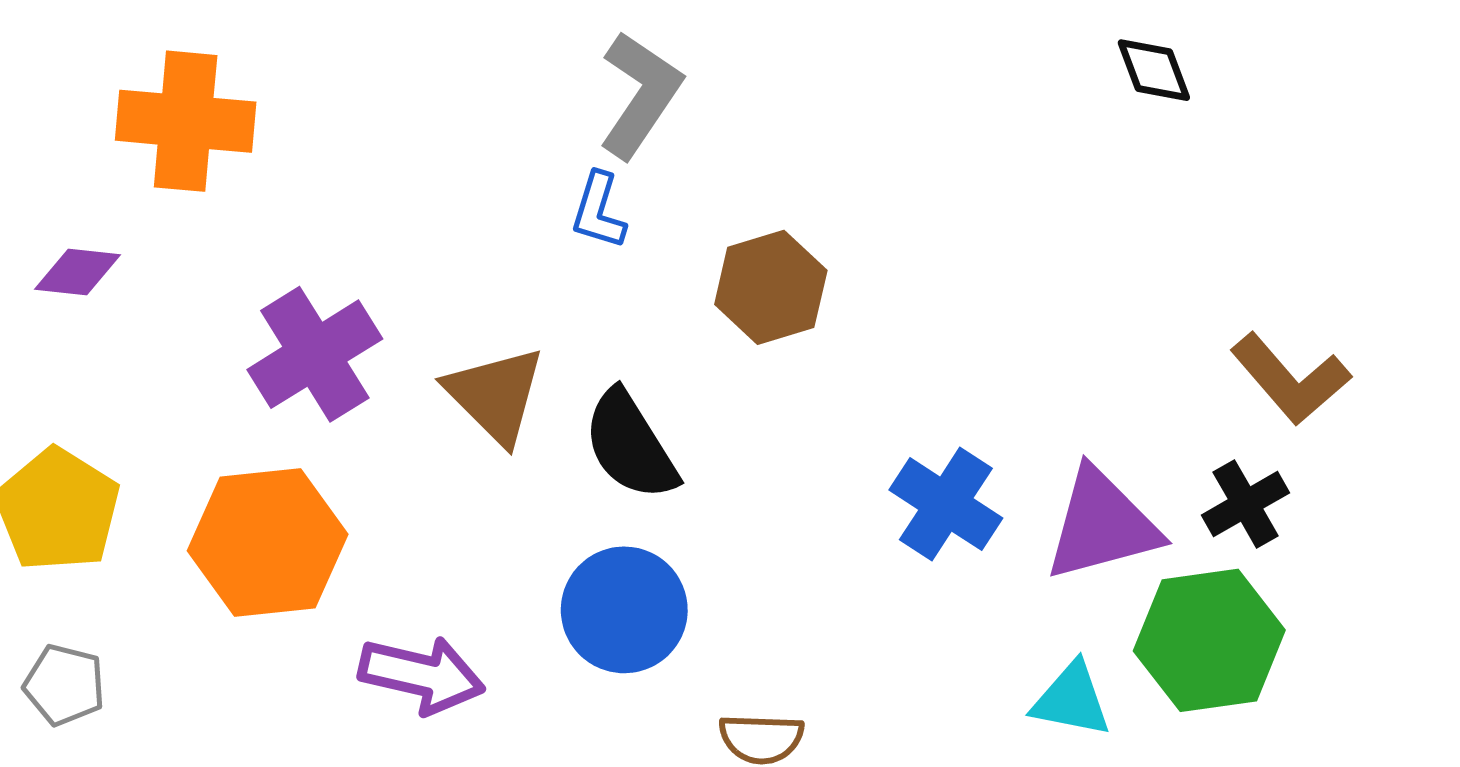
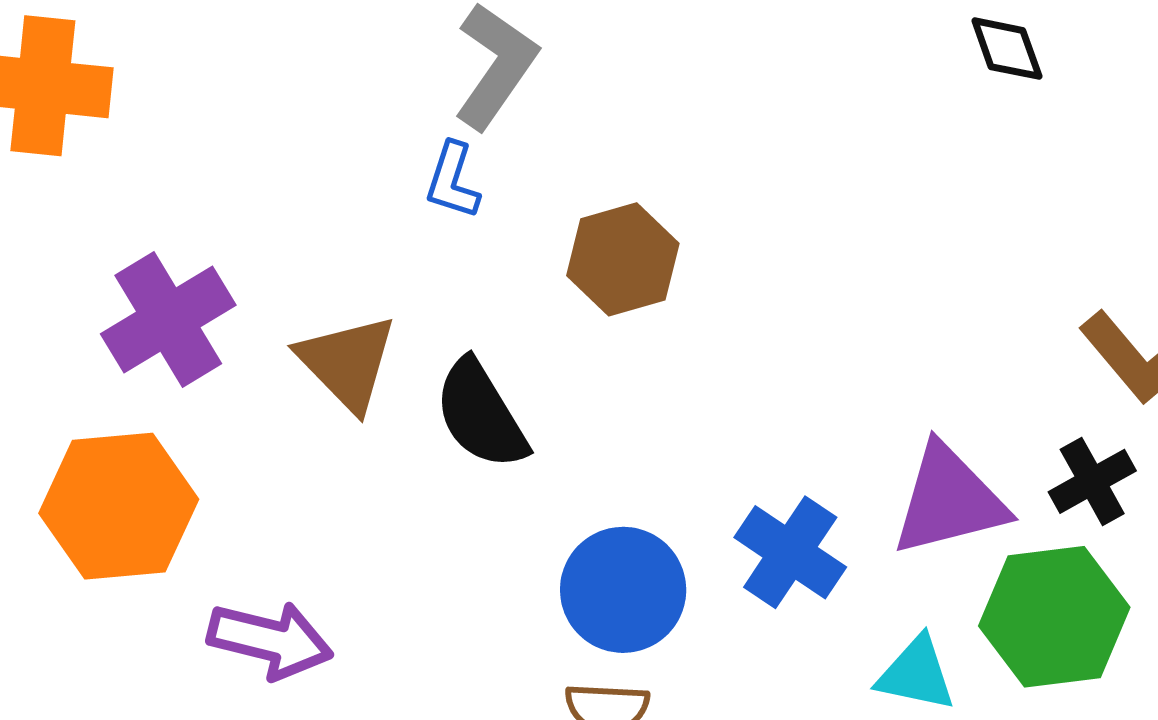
blue cross: (946, 504) -> (790, 552), moved
blue circle: (624, 610) -> (623, 590), moved

